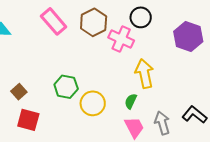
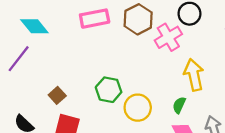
pink rectangle: (54, 21) -> (95, 19), turned -60
pink cross: (121, 39) -> (168, 37), turned 35

